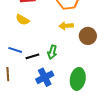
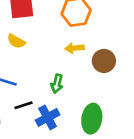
black line: (32, 56) -> (23, 105), moved

